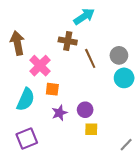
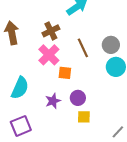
brown cross: (68, 41) -> (51, 31), moved, turned -36
pink cross: (40, 66) -> (49, 55), moved
orange square: (52, 89) -> (65, 73), moved

